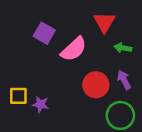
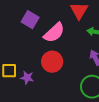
red circle: (96, 85) -> (52, 62), moved

